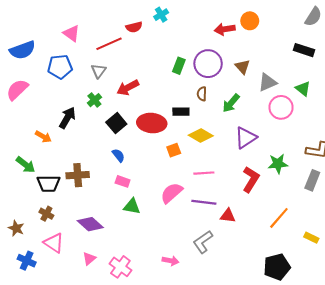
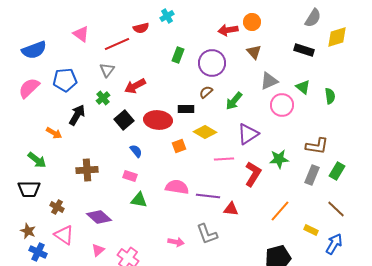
green rectangle: (179, 66) -> (178, 55), moved
blue pentagon: (60, 67) -> (65, 80), moved
brown triangle: (242, 67) -> (254, 52), moved
brown semicircle: (202, 94) -> (206, 92), turned 48
blue semicircle: (118, 155) -> (136, 151), moved
pink line: (204, 173) -> (224, 159), moved
black trapezoid: (49, 183) -> (29, 189), moved
pink semicircle: (172, 193) -> (177, 187), turned 50
brown star: (16, 228) -> (28, 231), moved
gray L-shape: (203, 242) -> (207, 234), turned -75
pink arrow: (171, 261) -> (176, 242), moved

